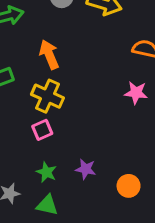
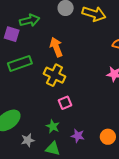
pink square: (42, 130) -> (65, 103), moved
purple star: (86, 169) -> (78, 136), moved

